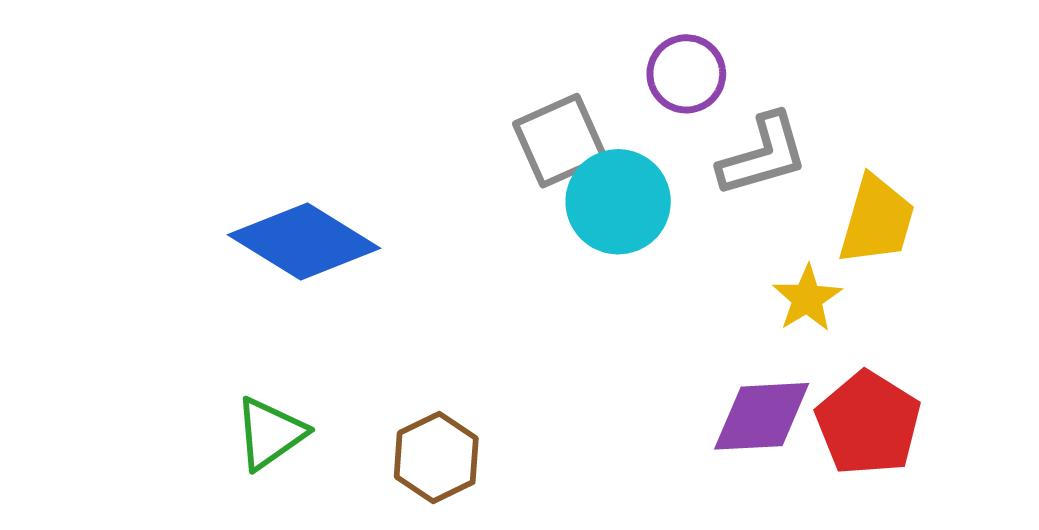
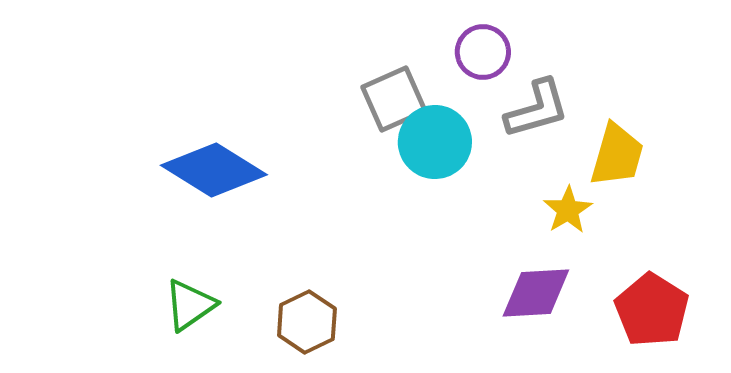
red pentagon: (868, 423) -> (652, 310), moved

